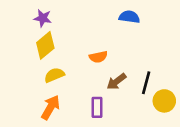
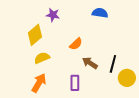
purple star: (43, 18) -> (53, 15), moved
orange semicircle: (98, 57) -> (76, 44), turned -32
brown arrow: (116, 81) -> (90, 63), turned 70

